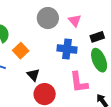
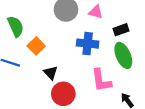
pink triangle: (75, 21) -> (96, 12), turned -32

